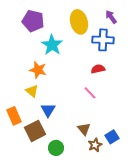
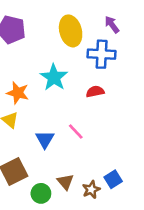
cyan star: (52, 45) -> (54, 77), moved
pink line: (90, 93) -> (76, 132), moved
blue triangle: (48, 110) -> (45, 139), moved
brown triangle: (84, 129) -> (65, 182), moved

